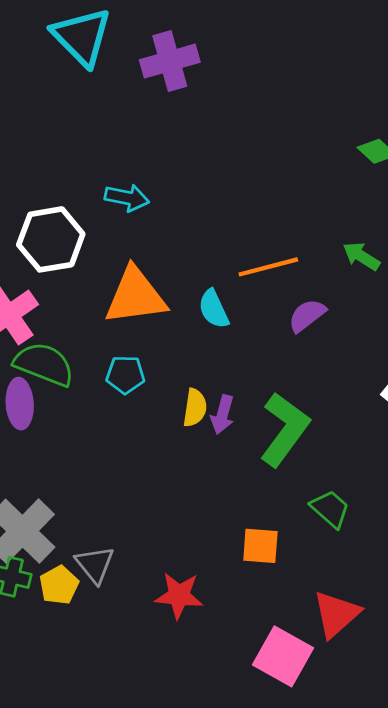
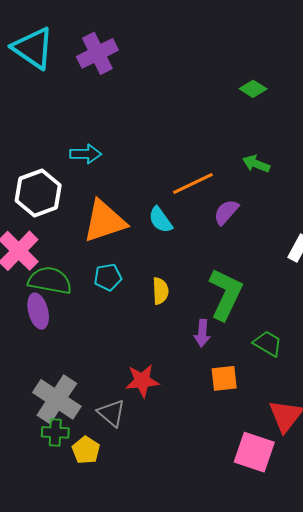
purple arrow: (222, 415) -> (202, 333), moved
yellow pentagon: (59, 585) -> (86, 450), moved
red star: (179, 595) -> (142, 381), moved

